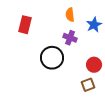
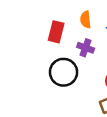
red rectangle: (25, 25) -> (56, 32), moved

